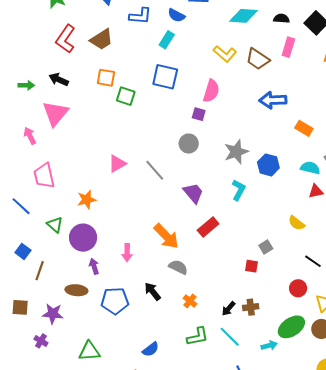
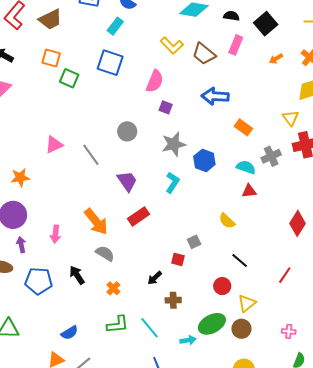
purple square: (199, 114) -> (166, 107), moved
black arrow: (229, 309) -> (155, 278), moved

